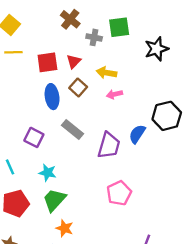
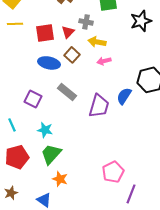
gray cross: (94, 37) -> (86, 22), moved
blue ellipse: (52, 97) -> (49, 63), turned -70
pink pentagon: (119, 193) -> (113, 172), moved

